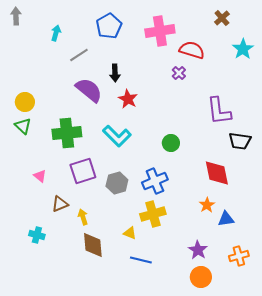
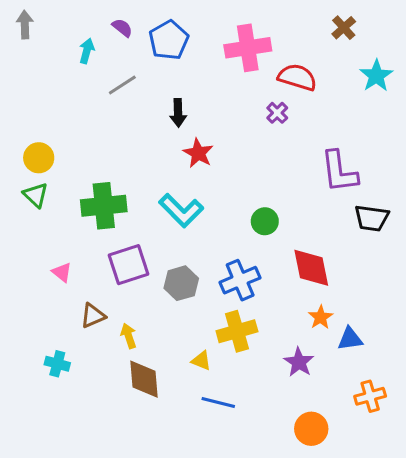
purple semicircle: (89, 90) -> (122, 28), moved, size x0.5
red diamond: (217, 173) -> (311, 268), moved
purple star: (198, 250) -> (299, 362), moved

